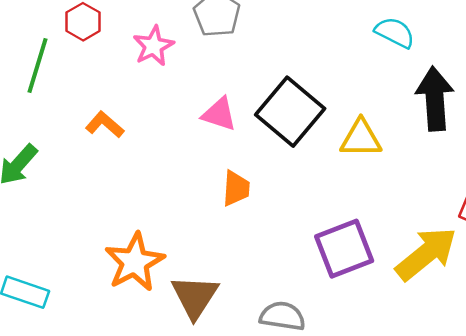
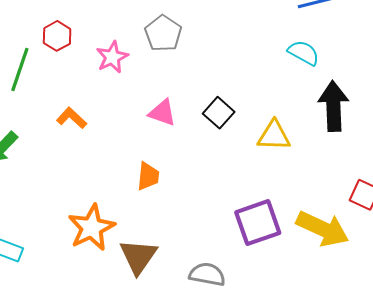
black square: (290, 112) -> (219, 113), size x0.6
orange trapezoid: (236, 188) -> (148, 176), moved
yellow arrow: (426, 254) -> (323, 229), turned 62

